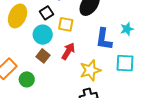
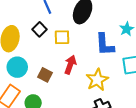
cyan circle: (43, 35) -> (17, 67), moved

